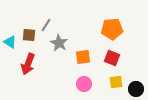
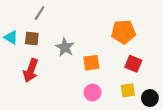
gray line: (46, 25) -> (40, 13), moved
cyan triangle: (10, 42) -> (11, 37), moved
red square: (112, 58) -> (133, 64), moved

